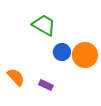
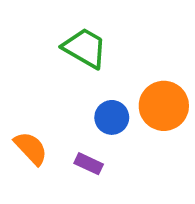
blue circle: (62, 52) -> (112, 117), moved

